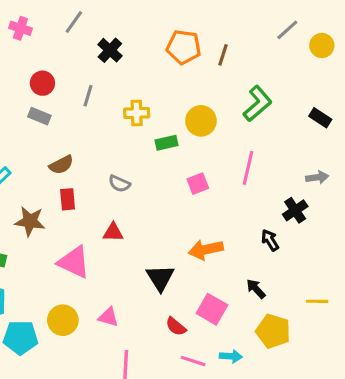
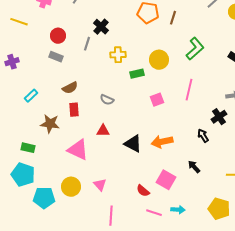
black cross: (110, 50) -> (101, 27), moved
black triangle: (160, 278) -> (133, 144), moved, turned -30
pink triangle: (108, 317) -> (100, 185), turned 32
yellow pentagon: (273, 331) -> (219, 209), moved

